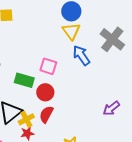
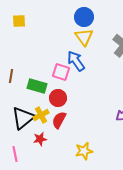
blue arrow: (81, 55) -> (76, 61), moved
yellow cross: (26, 119) -> (41, 115), moved

